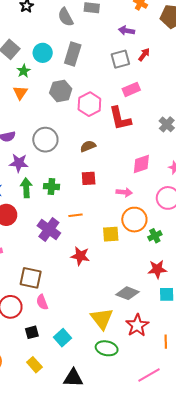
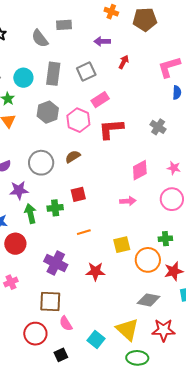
gray square: (120, 59) -> (86, 71), moved
pink rectangle: (131, 89) -> (100, 100), moved
red L-shape: (120, 118) -> (111, 129), turned 108
brown semicircle: (88, 146) -> (73, 157), moved
red square: (89, 178) -> (78, 194), moved
orange circle: (134, 220) -> (148, 260), moved
purple cross: (49, 229) -> (56, 263), moved
green cross: (155, 236) -> (165, 239), turned 32
red star: (137, 325) -> (164, 330), turned -30
cyan square: (62, 338) -> (96, 340), moved

